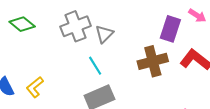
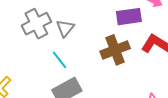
purple rectangle: (170, 29) -> (129, 17), turned 70

